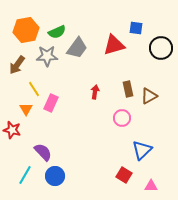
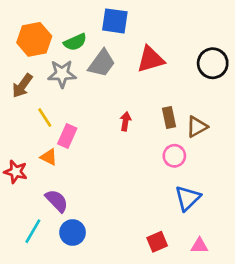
blue square: (136, 28) -> (115, 21), moved, size x1.5
orange triangle: (26, 109) -> (49, 157), moved, turned -32
pink circle: (122, 118) -> (174, 156), moved
red square: (124, 175) -> (157, 242), moved, turned 35

